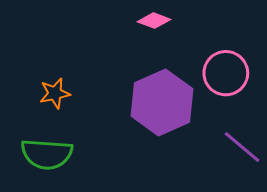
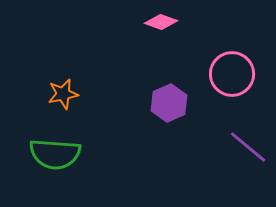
purple hexagon: (162, 102) -> (169, 103), size x0.6

